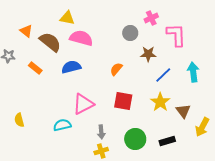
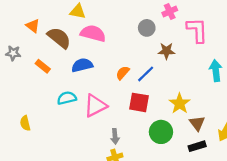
orange semicircle: (116, 69) -> (123, 73), moved
blue line: (163, 75) -> (146, 74), moved
brown triangle: (183, 111) -> (197, 123), moved
cyan semicircle: (62, 125) -> (67, 98), moved
green circle: (135, 139) -> (161, 132), moved
black rectangle: (167, 141) -> (197, 146), moved

